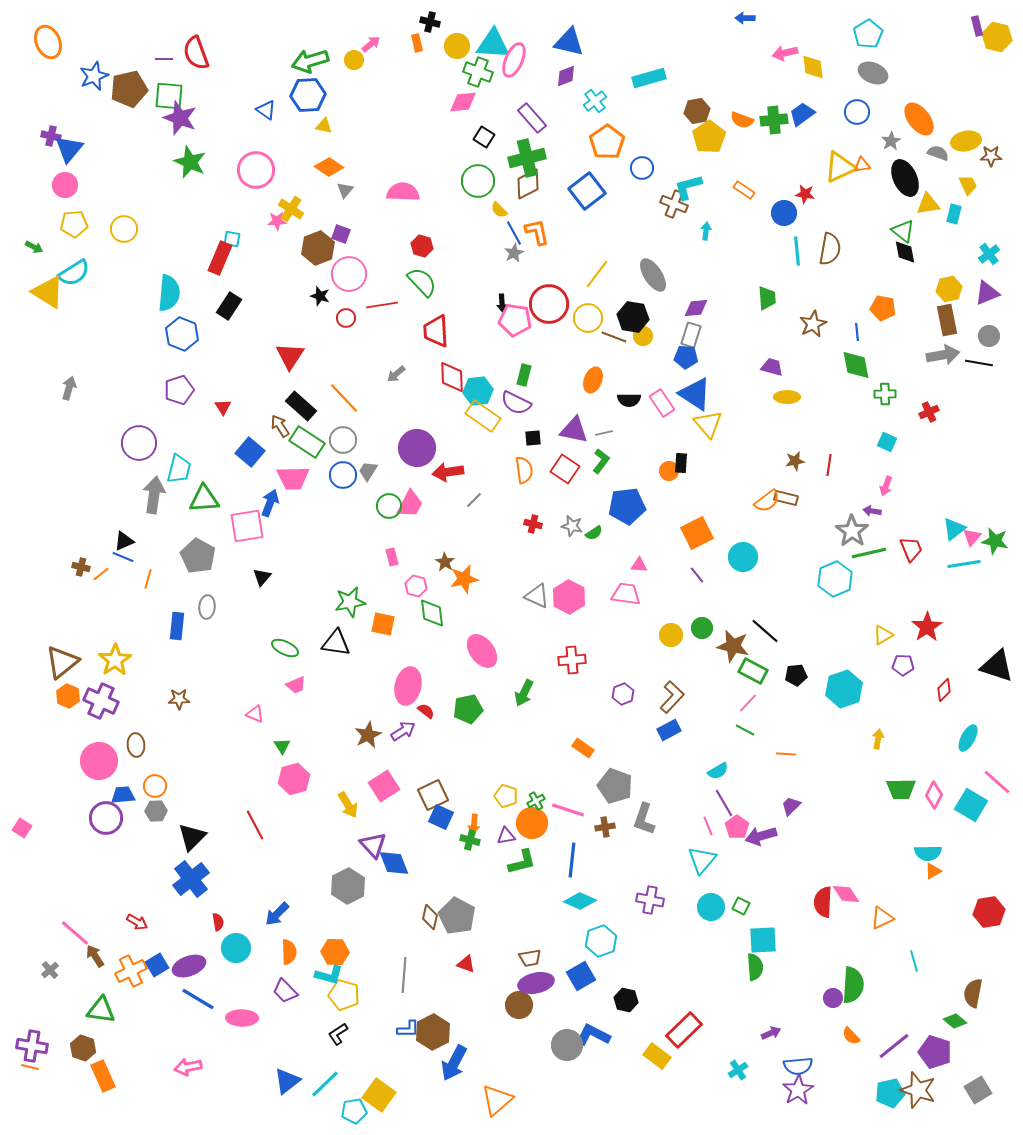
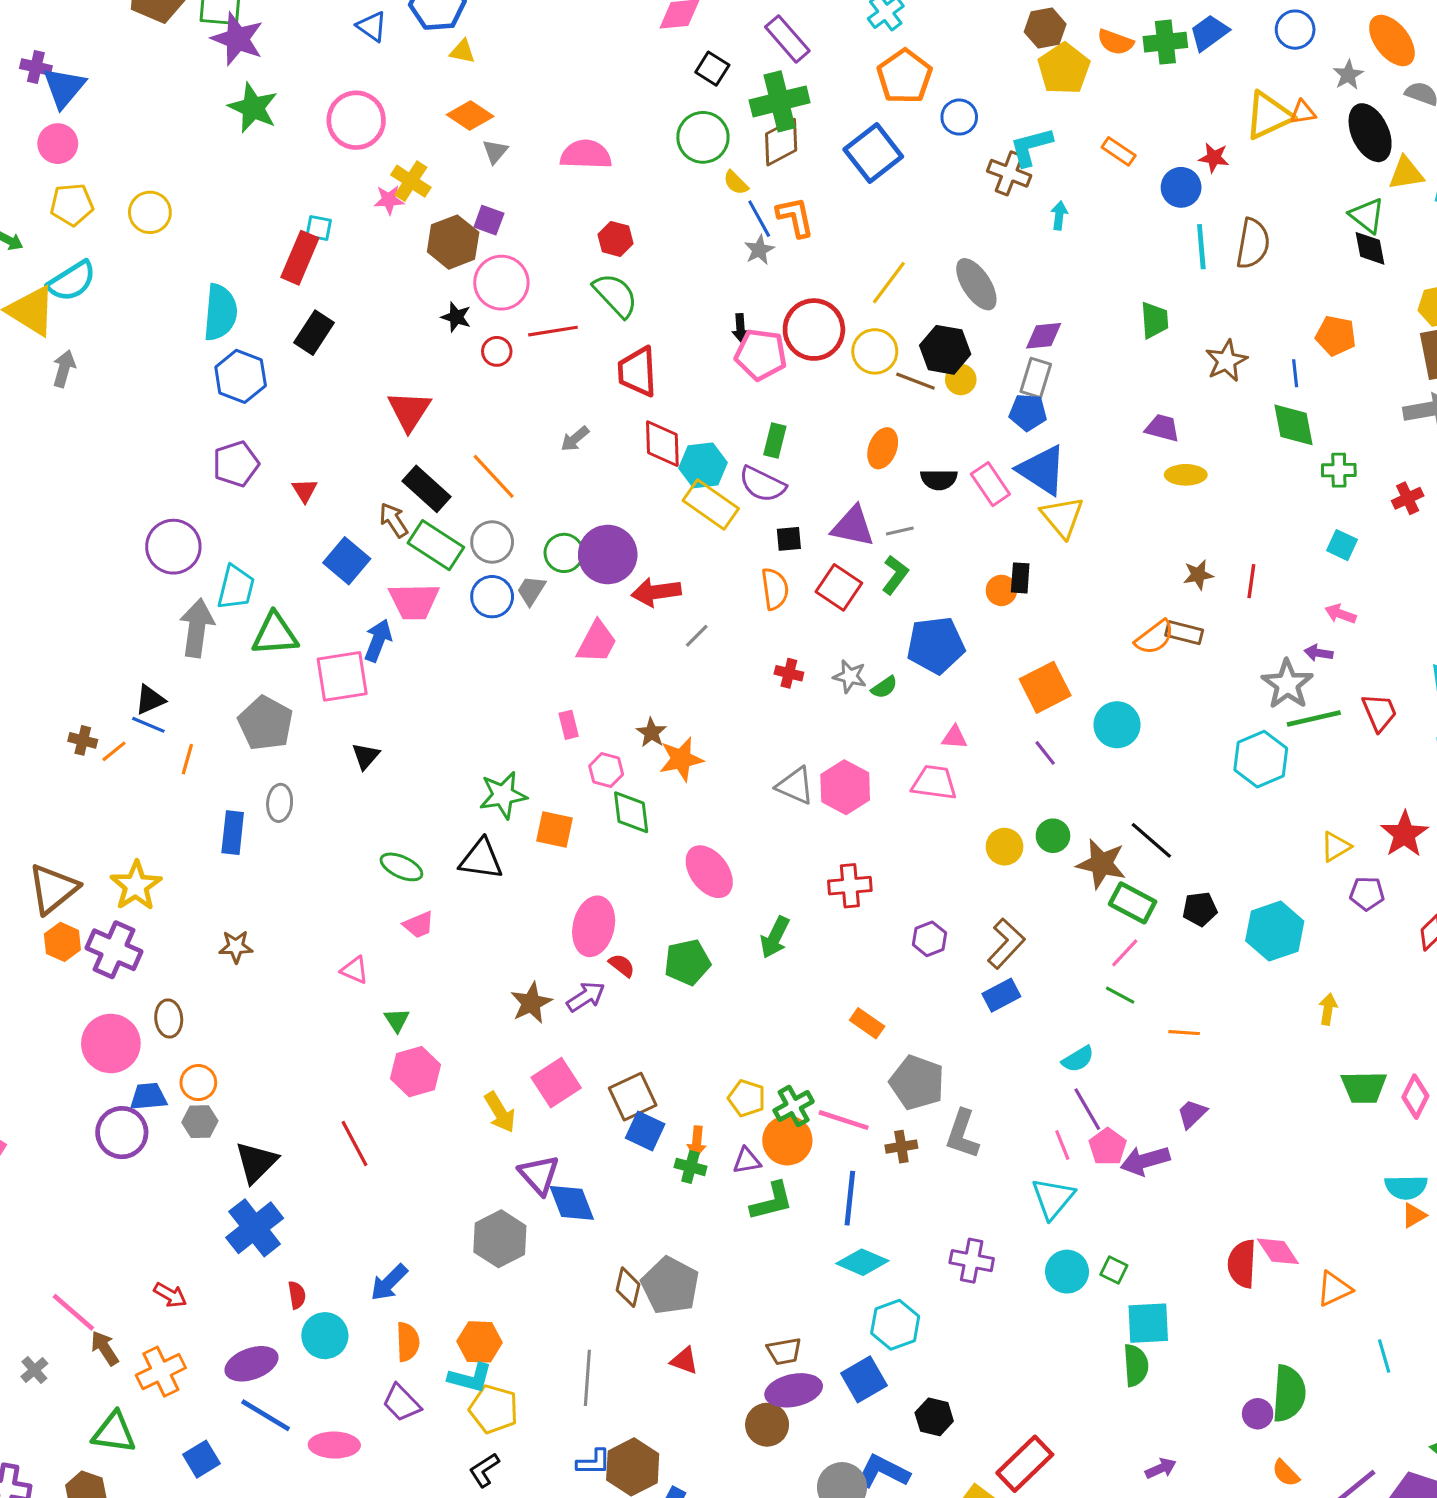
gray arrow: (69, 388) -> (64, 369), moved
pink arrow: (886, 486) -> (1340, 614), turned 90
green circle: (389, 506) -> (564, 553), moved
green cross: (536, 801) -> (794, 1106), size x1.4
blue square: (157, 965) -> (201, 1459), moved

